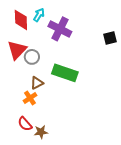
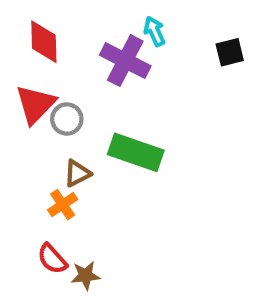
cyan arrow: (39, 15) -> (154, 31), moved, turned -56
black square: (110, 38) -> (230, 52), moved

